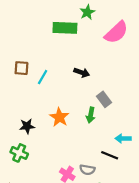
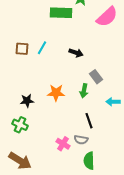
cyan line: (43, 77) -> (42, 48), moved
orange star: (59, 117) -> (56, 93), turned -30
cyan arrow: (123, 138) -> (113, 102), moved
black line: (110, 155) -> (89, 121), moved, turned 49

